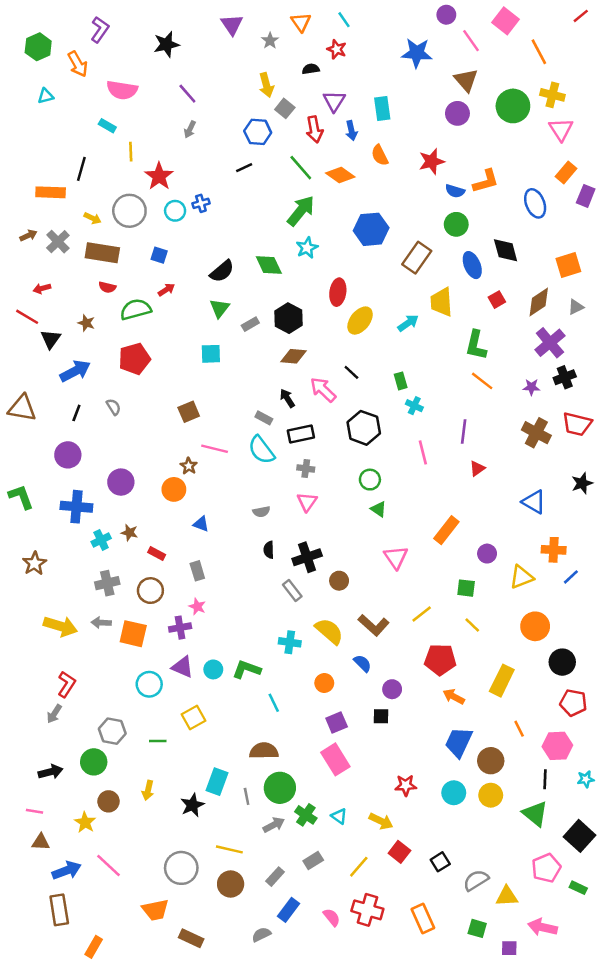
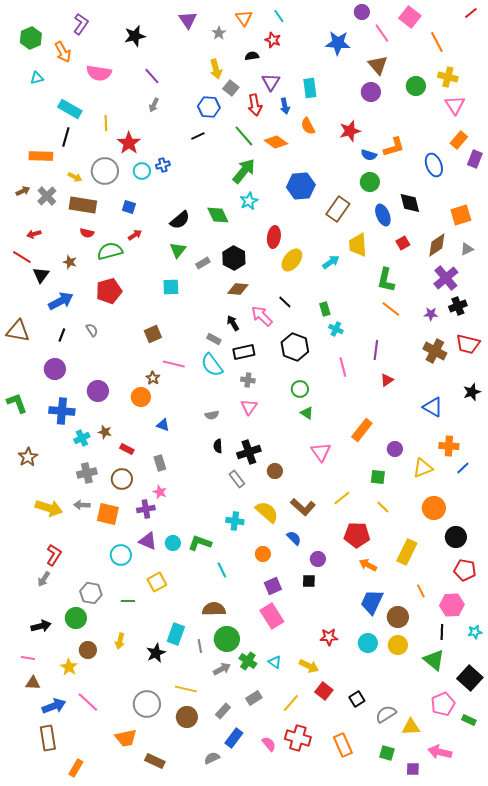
green circle: (513, 106) -> (416, 86), size x0.7
cyan rectangle: (107, 126) -> (70, 109), moved, size x1.6

